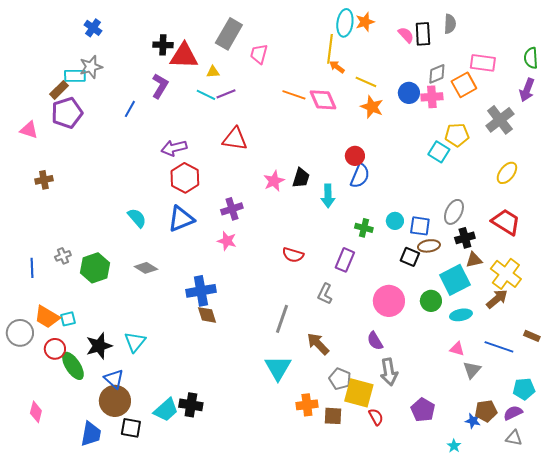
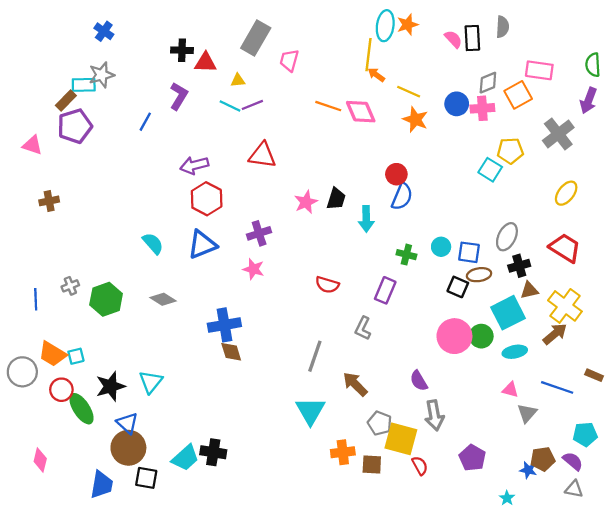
red triangle: (184, 56) -> (205, 63), size x0.7
pink circle: (389, 301) -> (454, 336), moved
purple semicircle: (513, 413) -> (573, 461), turned 66

